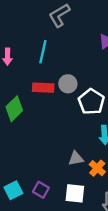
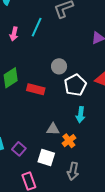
cyan line: (43, 52) -> (37, 27), moved
red rectangle: (43, 88) -> (36, 89), moved

